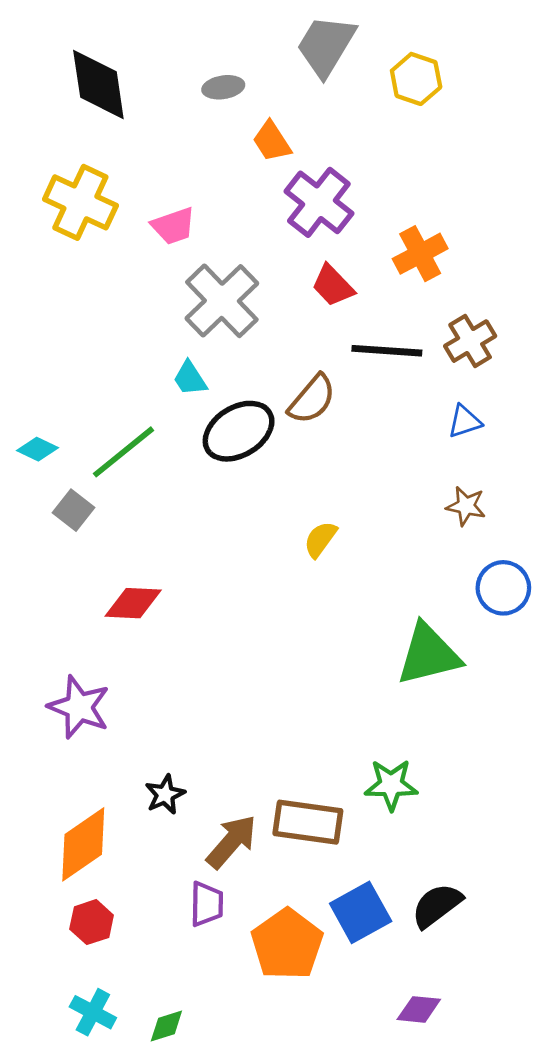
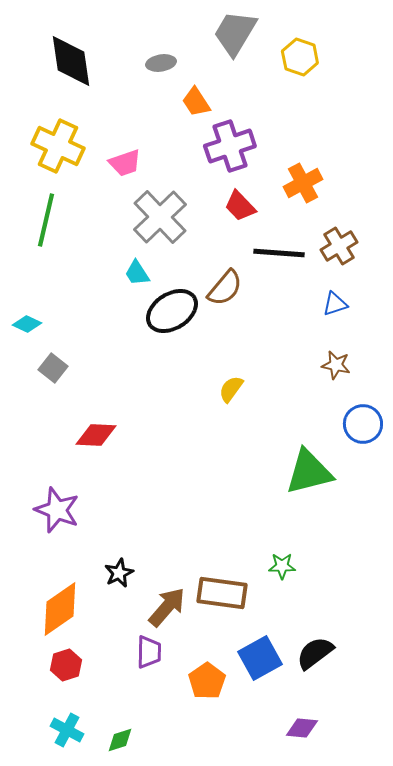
purple cross: (319, 202) -> (230, 146), turned 33
green line: (123, 452) -> (46, 220), moved, turned -38
green star: (391, 785) -> (282, 566), size x0.7
orange pentagon: (287, 944) -> (207, 681), size x0.7

